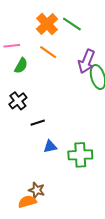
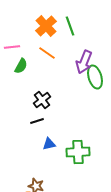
green line: (72, 24) -> (70, 26), turned 36
black cross: (18, 101) -> (42, 100), moved

